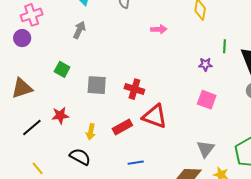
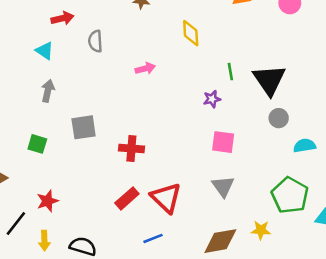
gray square: (97, 85) -> (84, 127), moved
red triangle: (155, 116) -> (166, 198), moved, turned 36
yellow arrow: (91, 132) -> (44, 241), moved
gray triangle: (206, 149) -> (223, 186), moved

